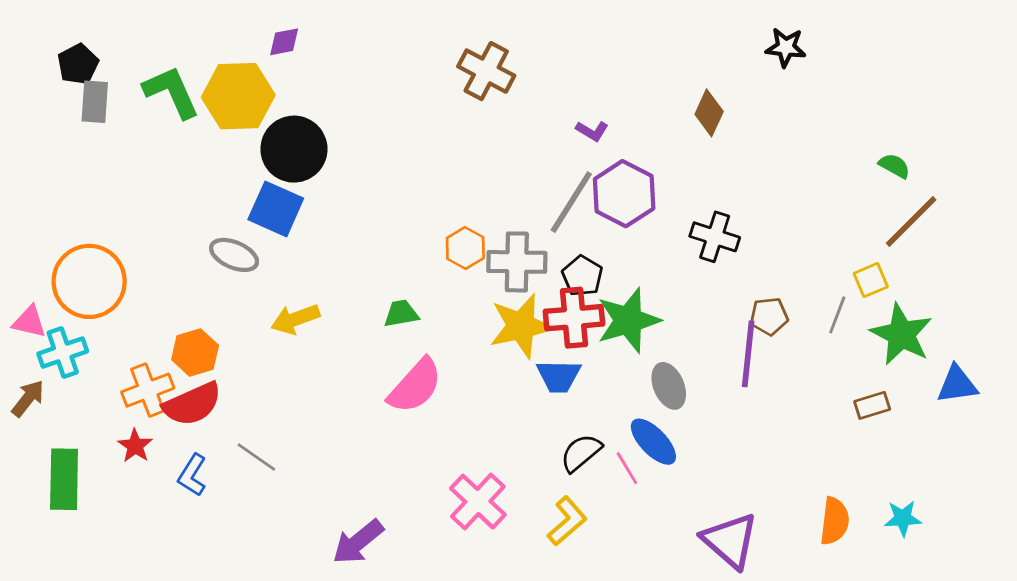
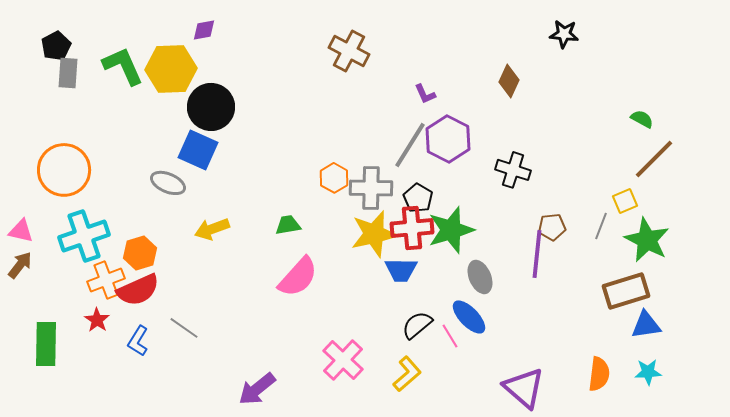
purple L-shape: (592, 131) -> (425, 94), turned 35
orange circle: (89, 281) -> (64, 170), moved
cyan cross: (63, 352) -> (84, 236), moved, size x1.4
blue triangle: (957, 385) -> (646, 325), moved
brown arrow: (28, 398) -> (20, 265), moved
brown rectangle: (872, 405) -> (626, 291), size x1.8

